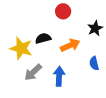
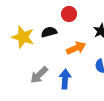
black semicircle: (43, 38) -> (49, 32), moved
yellow star: (21, 48) -> (23, 37), moved

